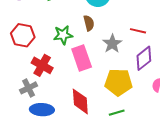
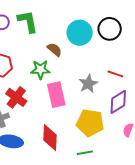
brown semicircle: (89, 23) -> (54, 50), moved, turned -42

